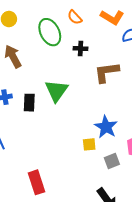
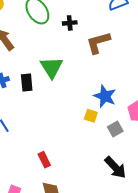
yellow square: (89, 144) -> (91, 116), turned 32
red rectangle: (36, 182) -> (44, 160), size x0.7

